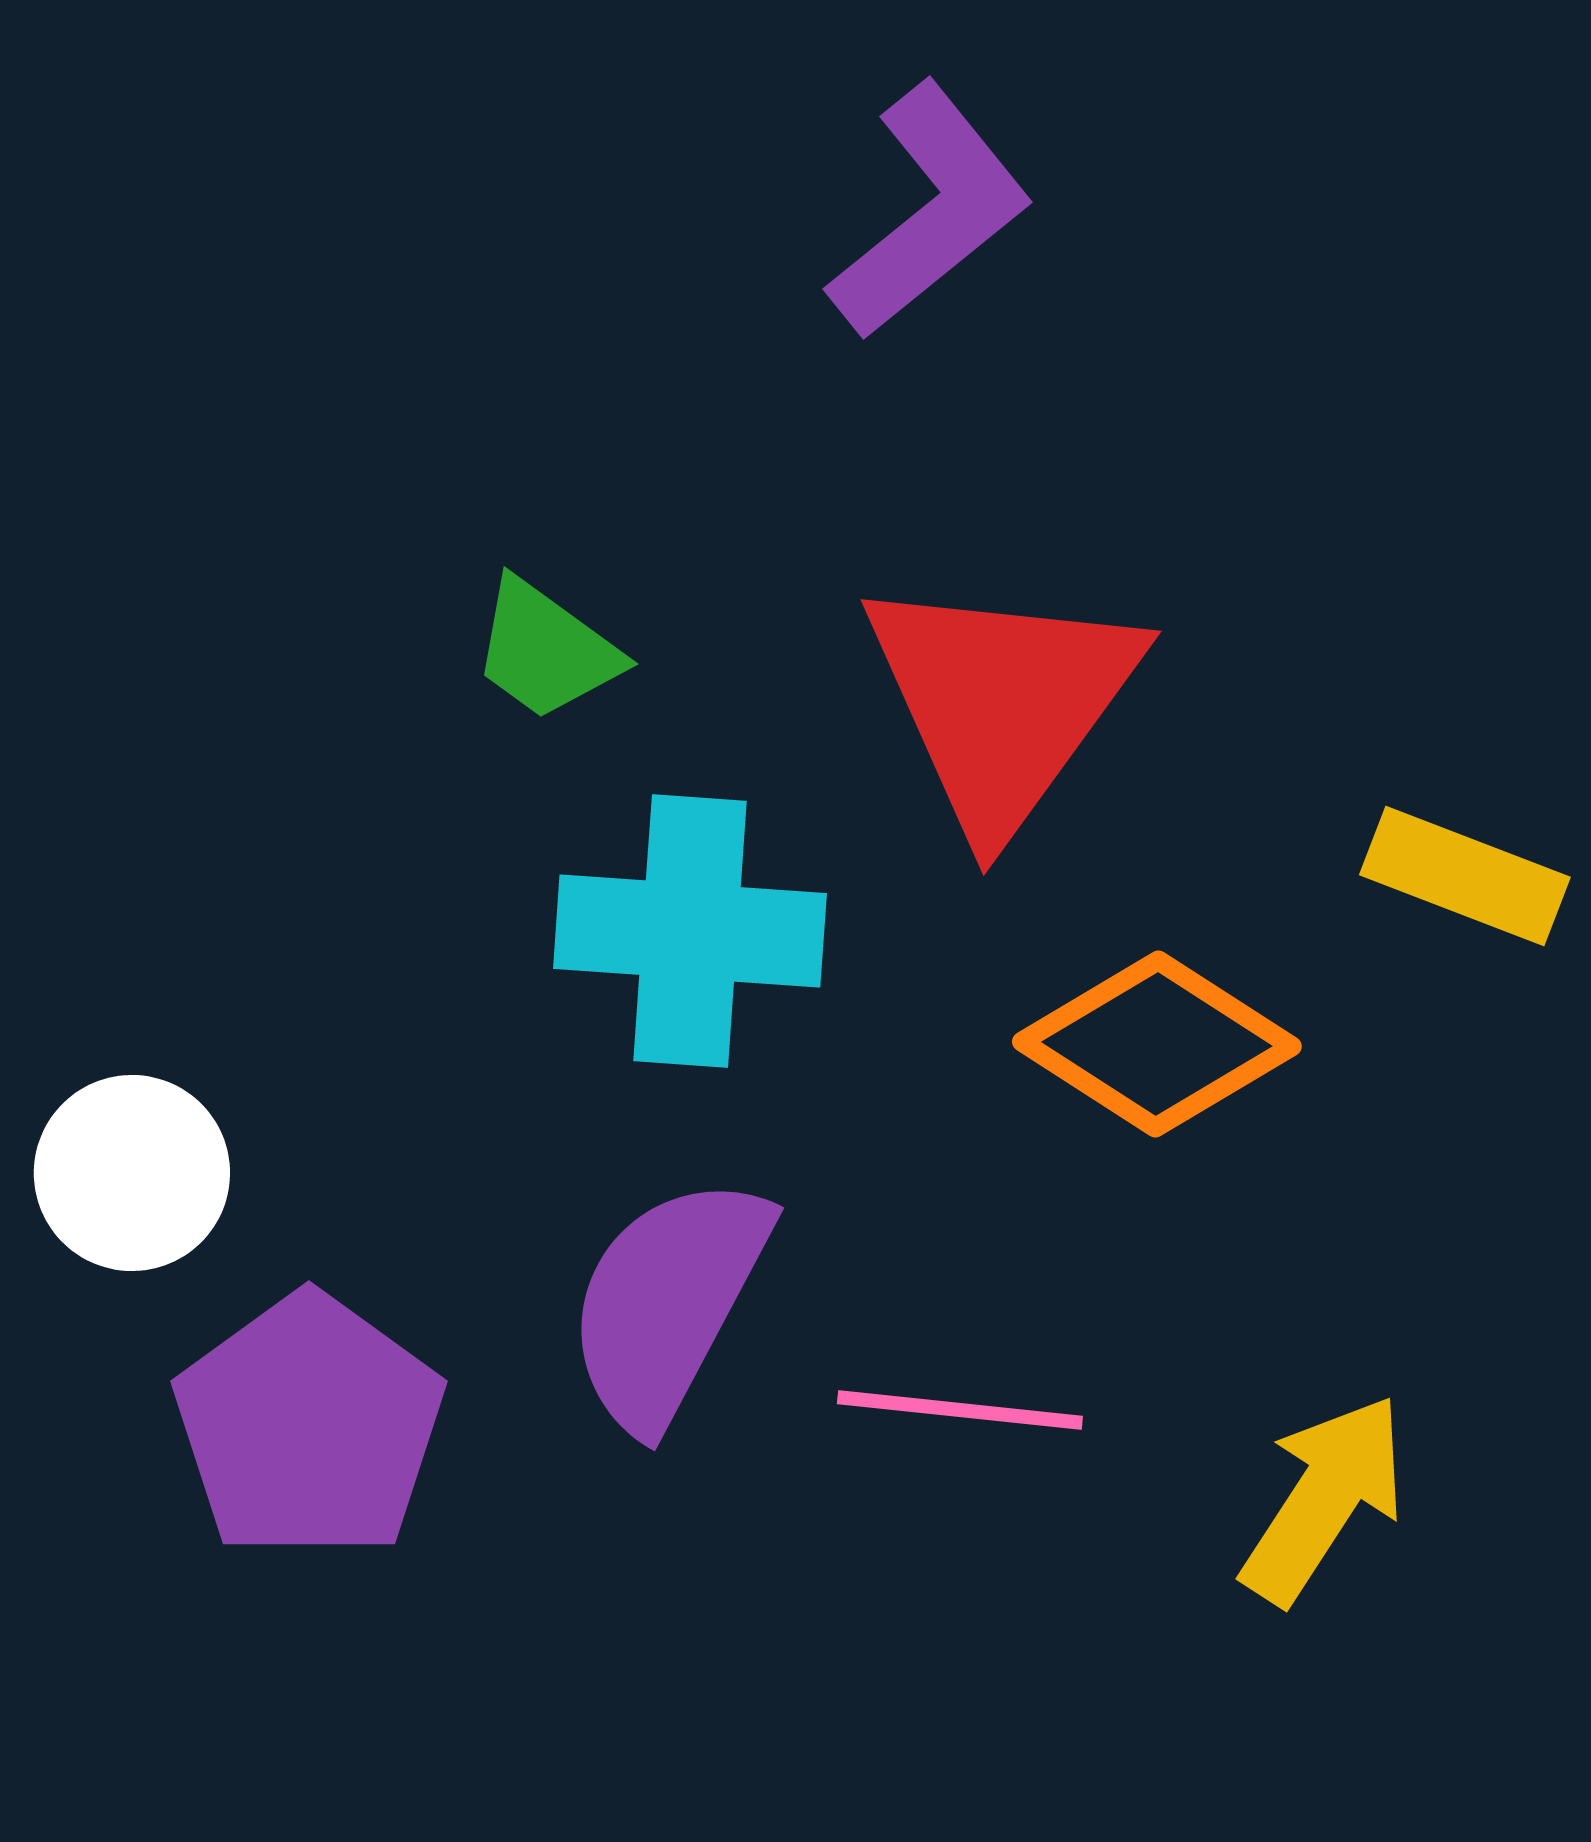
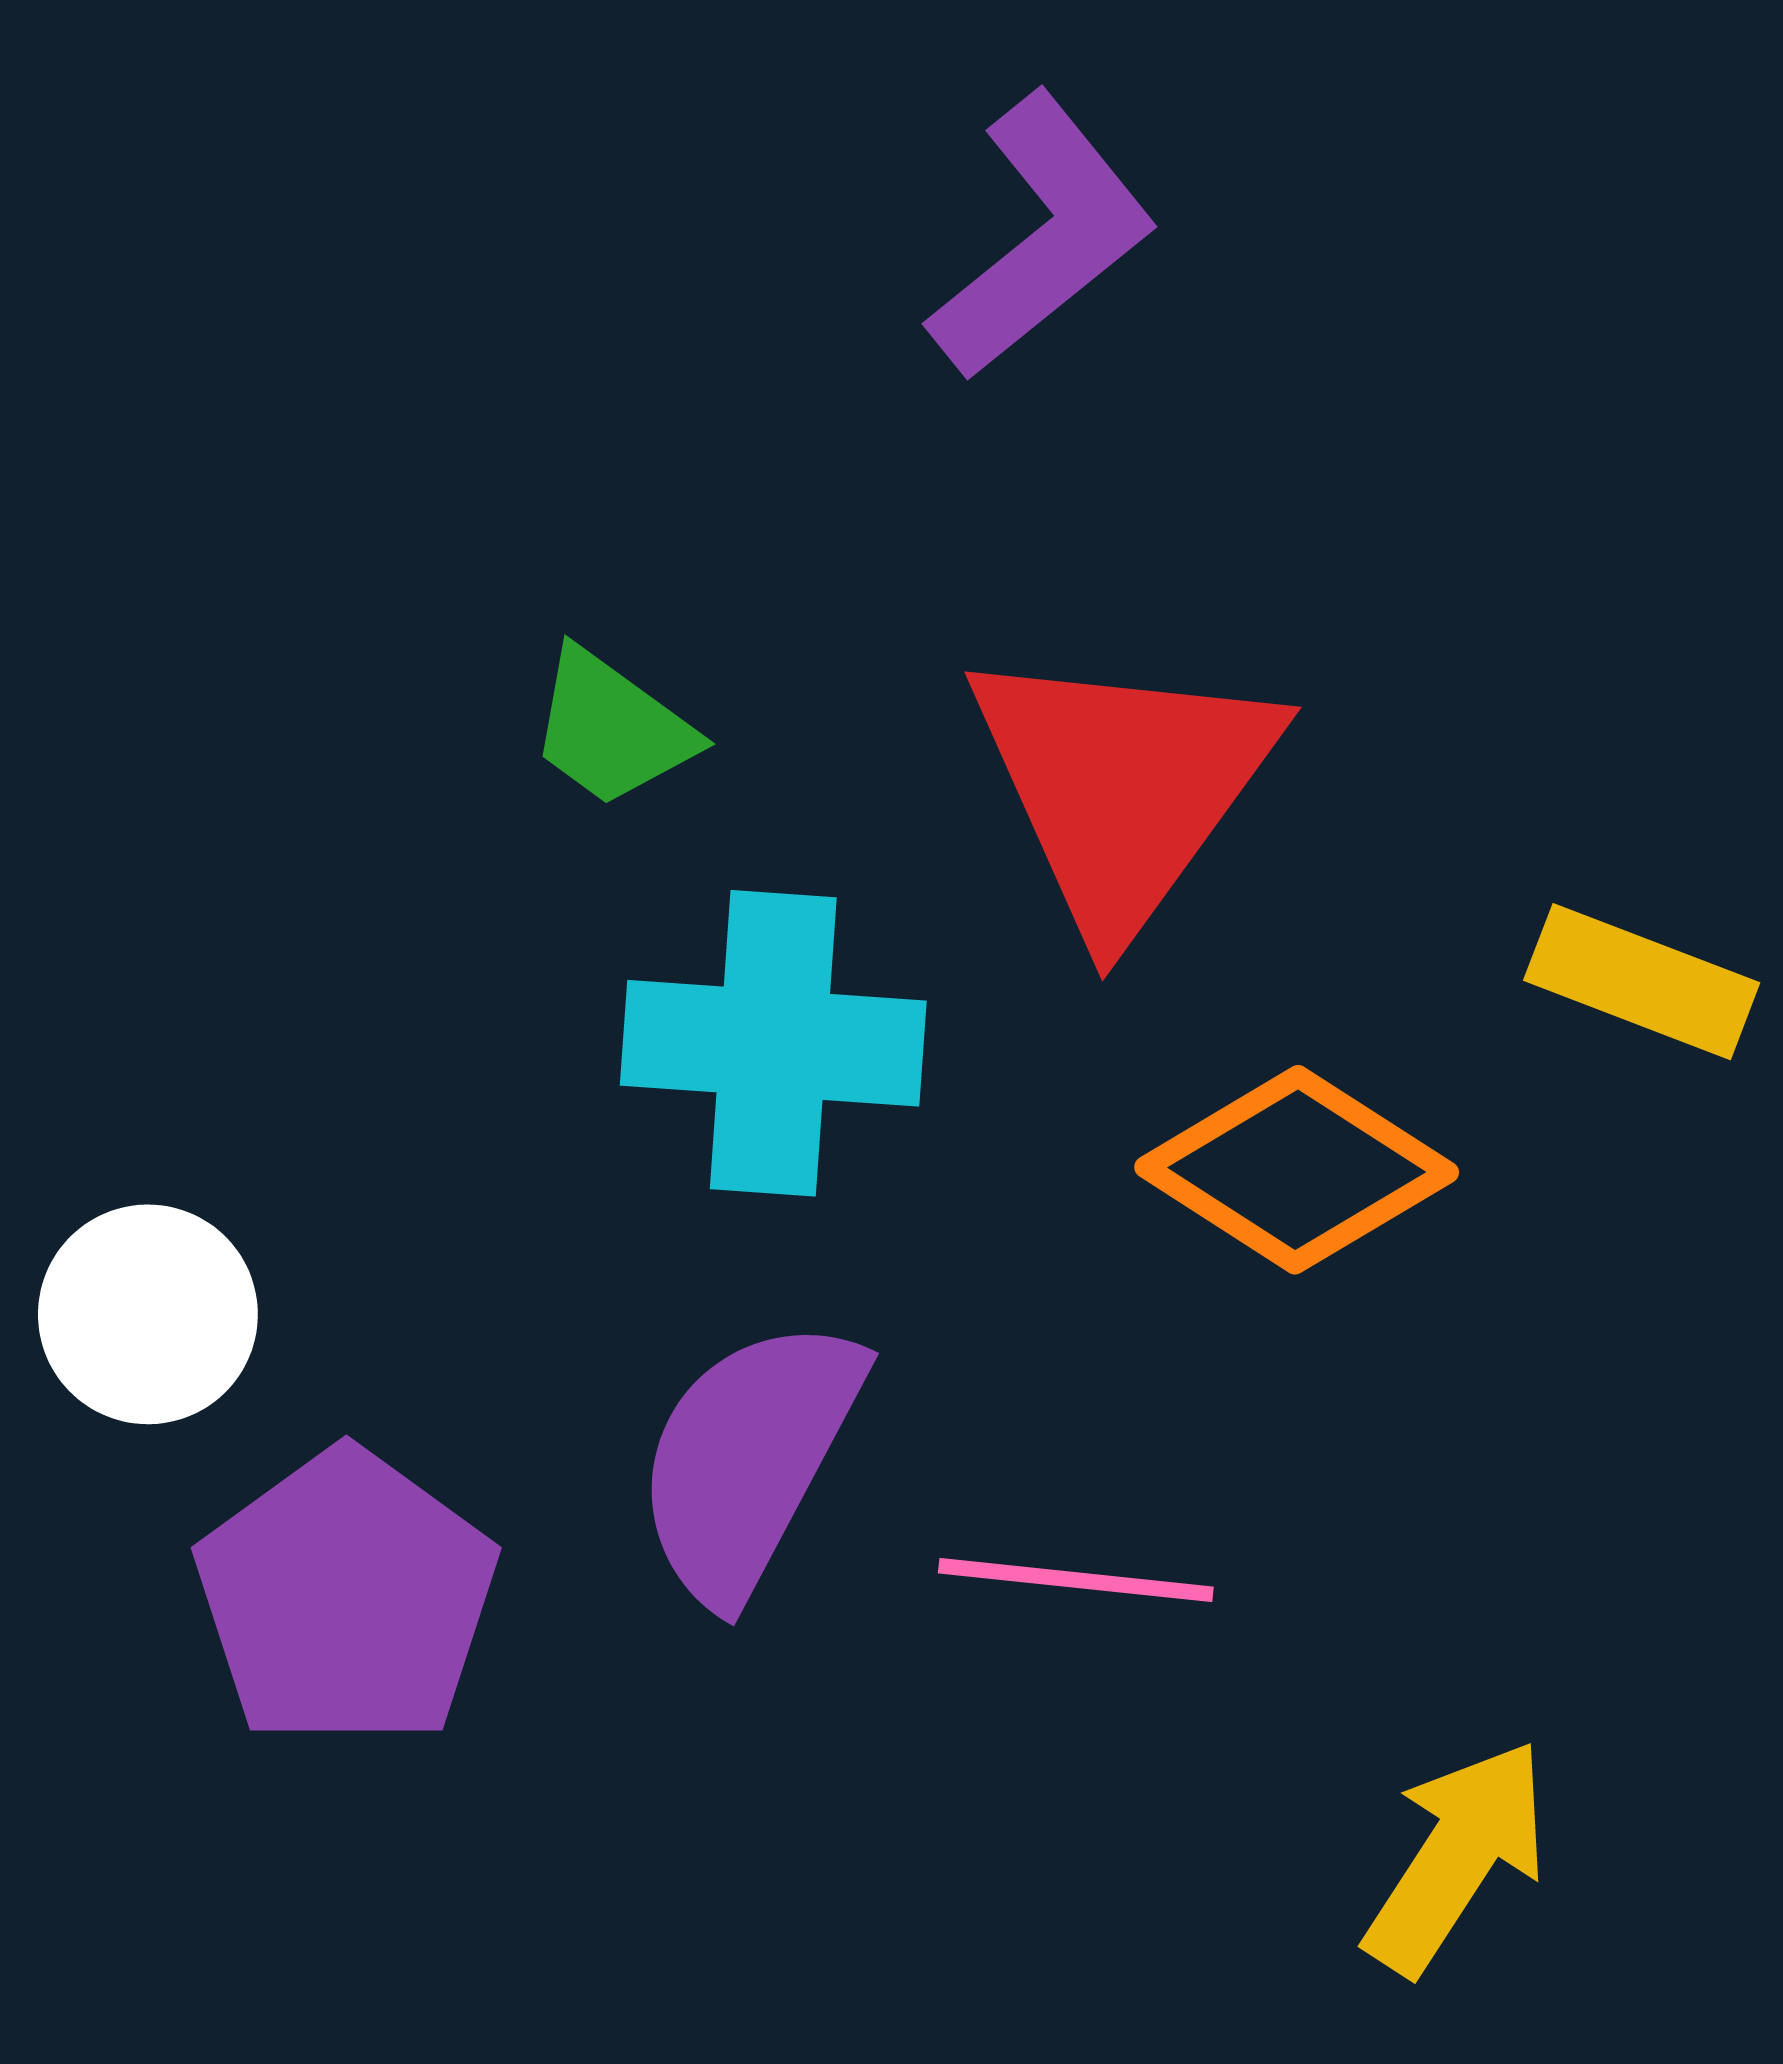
yellow arrow: (1324, 1499) -> (1457, 1857), moved

